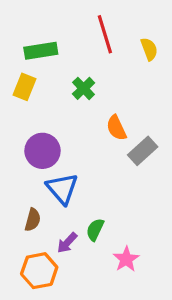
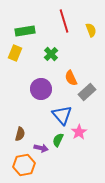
purple circle: (43, 151) -> (41, 89), moved
blue triangle: (62, 189) -> (62, 115), moved
purple arrow: (67, 243) -> (41, 148), turned -120
pink star: (126, 259) -> (79, 132), moved

